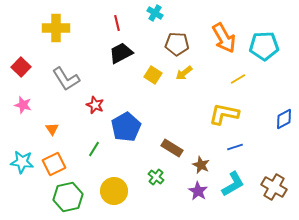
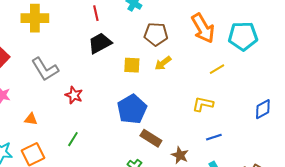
yellow square: (153, 75) -> (132, 65), turned -30
yellow L-shape: (224, 114) -> (203, 104), size x0.7
blue pentagon: (126, 127) -> (132, 109), moved
orange triangle: (52, 129) -> (31, 119), turned -48

